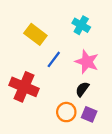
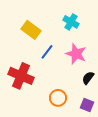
black semicircle: (82, 89) -> (88, 78), moved
purple square: (89, 114) -> (87, 105), moved

